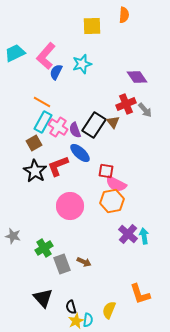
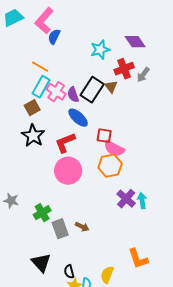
cyan star: (82, 64) -> (100, 50), moved
gray arrow: (145, 110) -> (143, 75), turned 77
red L-shape: (58, 166) -> (65, 143), moved

